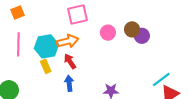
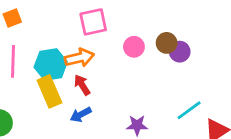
yellow rectangle: (46, 66) -> (49, 91), size x1.6
cyan line: (161, 79) -> (189, 110), moved
blue arrow: (69, 83) -> (81, 115), turned -112

